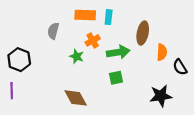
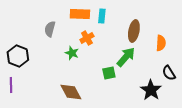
green arrow: (118, 52) -> (126, 57), moved, turned -40
orange semicircle: (162, 52) -> (161, 43), moved
black semicircle: (180, 67) -> (169, 73), moved
black star: (161, 96) -> (151, 90), turned -30

